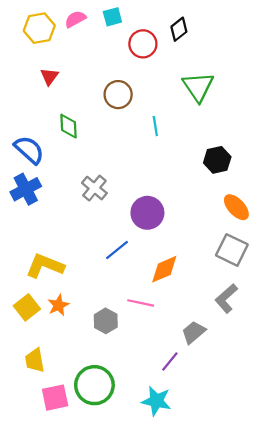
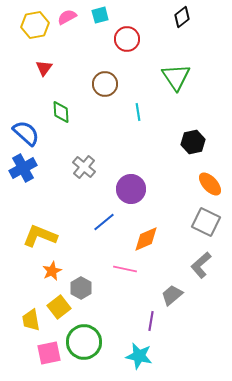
black diamond: (179, 29) -> (182, 17), moved
yellow square: (27, 307) -> (59, 307), moved
gray hexagon: (106, 321) -> (81, 288), moved
purple line: (170, 361) -> (151, 321), turned -30

